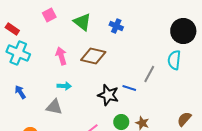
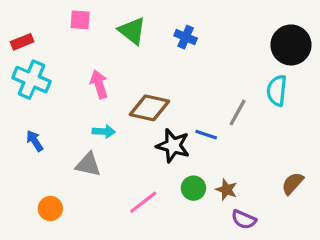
pink square: (49, 15) -> (80, 20), turned 32
red rectangle: (12, 29) -> (22, 42), turned -56
brown diamond: (93, 56) -> (149, 108), moved

